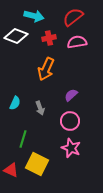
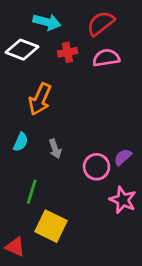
orange arrow: (46, 69) -> (40, 99), moved
purple semicircle: (71, 95) -> (123, 157), moved
pink star: (71, 148) -> (123, 200), moved
red triangle: (11, 170) -> (15, 247), moved

